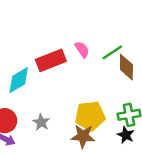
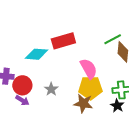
pink semicircle: (82, 49) -> (89, 69), moved, size x1.5
cyan diamond: (19, 80) -> (36, 54), turned 30

